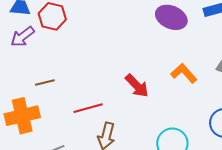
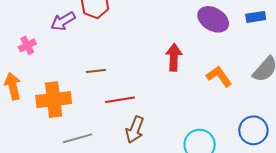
brown line: (45, 82) -> (96, 71), moved
red arrow: (137, 86) -> (174, 57), moved, turned -140

